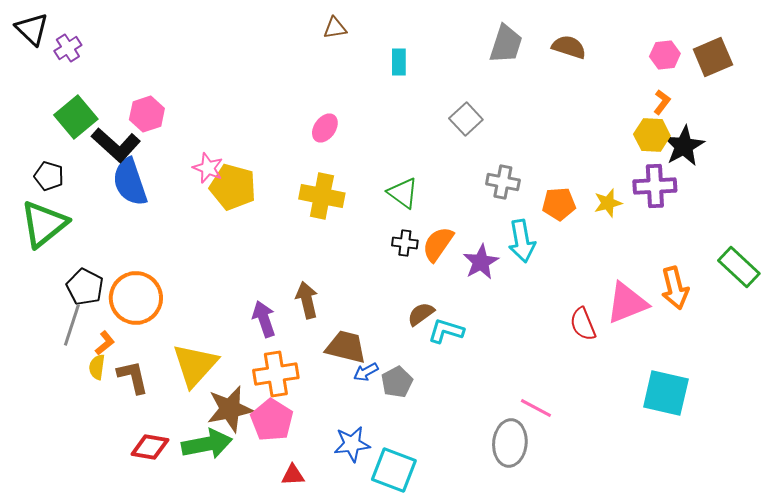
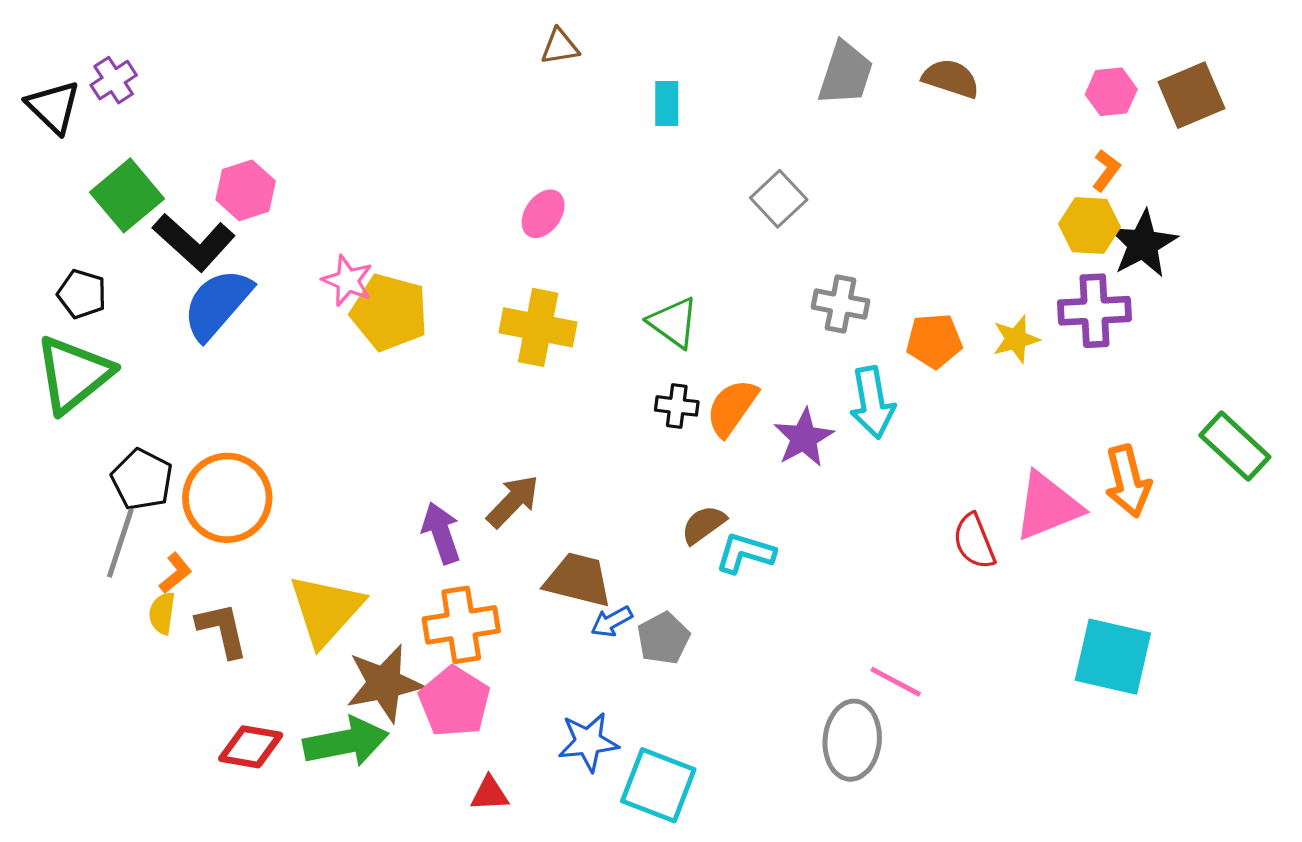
black triangle: (32, 29) -> (53, 107), moved
blue semicircle: (130, 182) -> (217, 304), turned 60
brown arrow: (307, 300) -> (513, 501), turned 57

